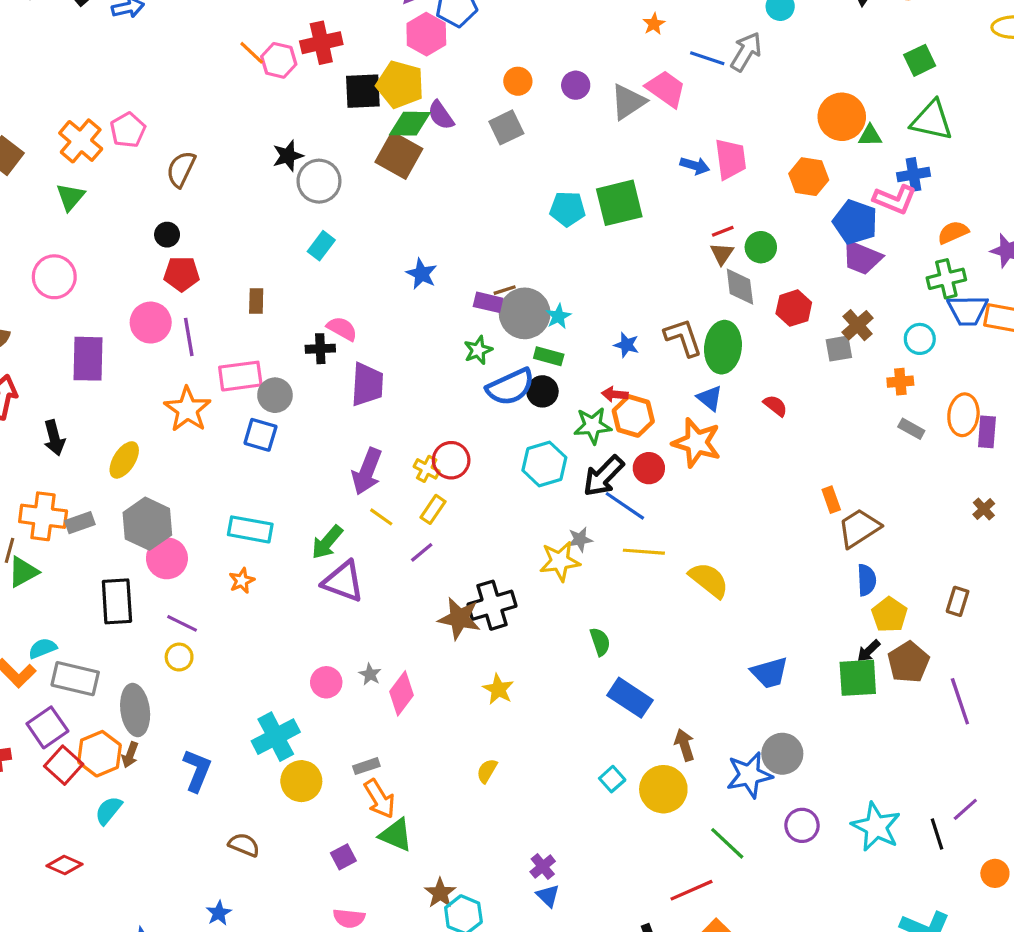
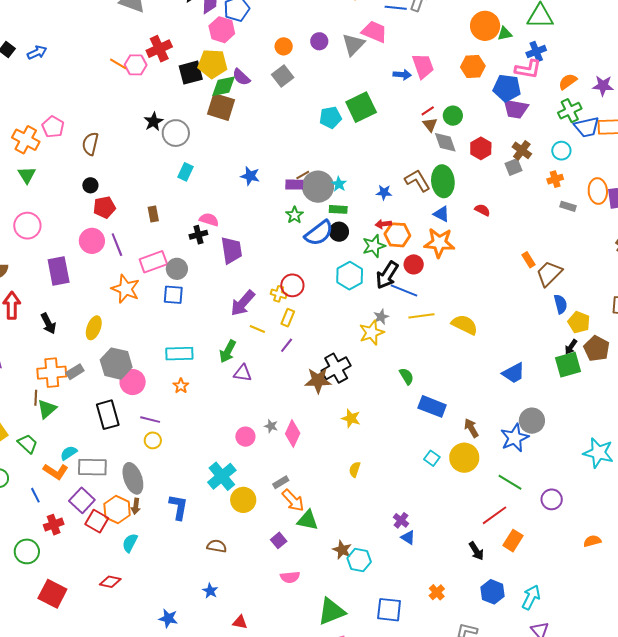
purple arrow: (367, 471) -> (243, 303), turned 32
purple triangle: (343, 581) -> (243, 373), size x0.7
purple circle: (802, 825) -> (552, 499), moved

